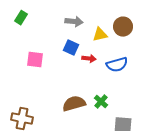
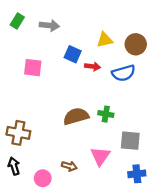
gray arrow: (74, 22) -> (49, 25), moved
brown circle: (123, 27) -> (136, 44), moved
green cross: (101, 102) -> (106, 114), turned -32

